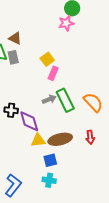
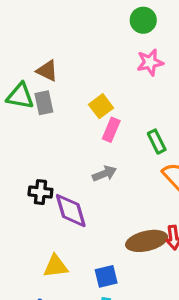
pink star: (66, 23) -> (150, 62), moved
green rectangle: (65, 100) -> (157, 142), moved, size x0.6
brown ellipse: (60, 139) -> (147, 241), moved
yellow triangle: (38, 140) -> (56, 266), moved

